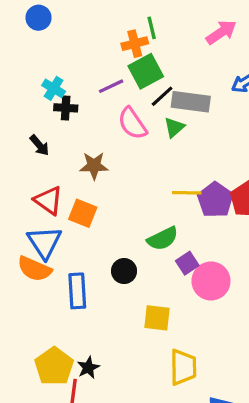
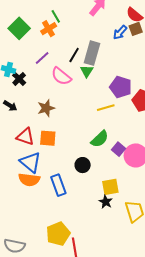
green square: (146, 71) -> (19, 28), moved
gray rectangle: (191, 102) -> (92, 53), turned -65
black cross: (66, 108) -> (19, 79), turned -32
purple pentagon: (215, 200) -> (121, 87), moved
yellow pentagon: (54, 366) -> (58, 234), turned 30
black star: (88, 368) -> (106, 202), moved

